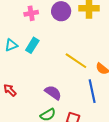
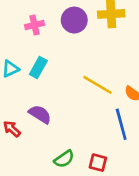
purple semicircle: (53, 93) -> (40, 114), moved

